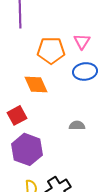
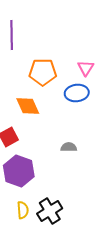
pink triangle: (82, 41) -> (86, 68), moved

